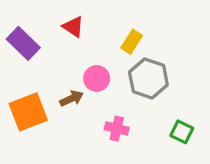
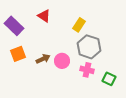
pink circle: (97, 78) -> (62, 61), moved
orange square: (28, 112) -> (18, 54), moved, size x0.7
pink cross: (117, 129) -> (87, 70), moved

